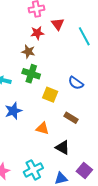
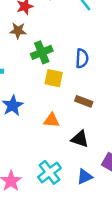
green cross: (31, 74) -> (42, 52), moved, turned -30
blue semicircle: (76, 83) -> (82, 58), turned -112

